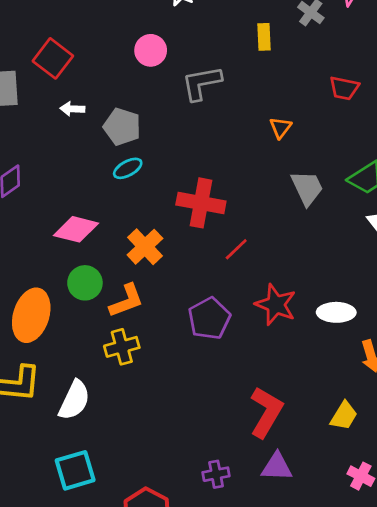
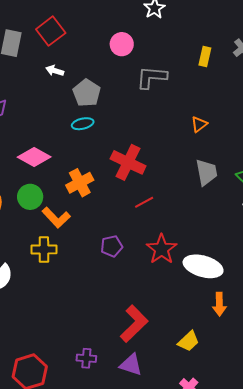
orange L-shape: (126, 301) -> (56, 218), turned 52
white ellipse: (336, 312) -> (203, 266), size x1.4
purple pentagon: (209, 318) -> (112, 246), size x0.7

